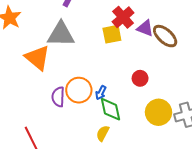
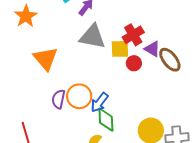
gray triangle: (61, 34) -> (92, 37), moved
red circle: (140, 78) -> (134, 63), moved
blue arrow: (101, 93) -> (100, 102), size x1.5

